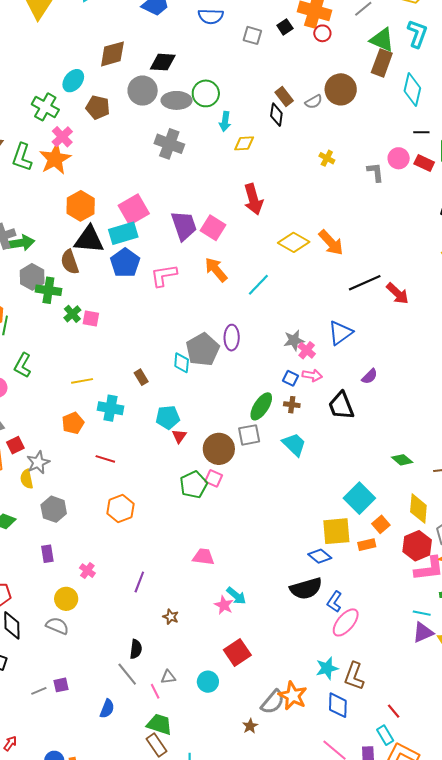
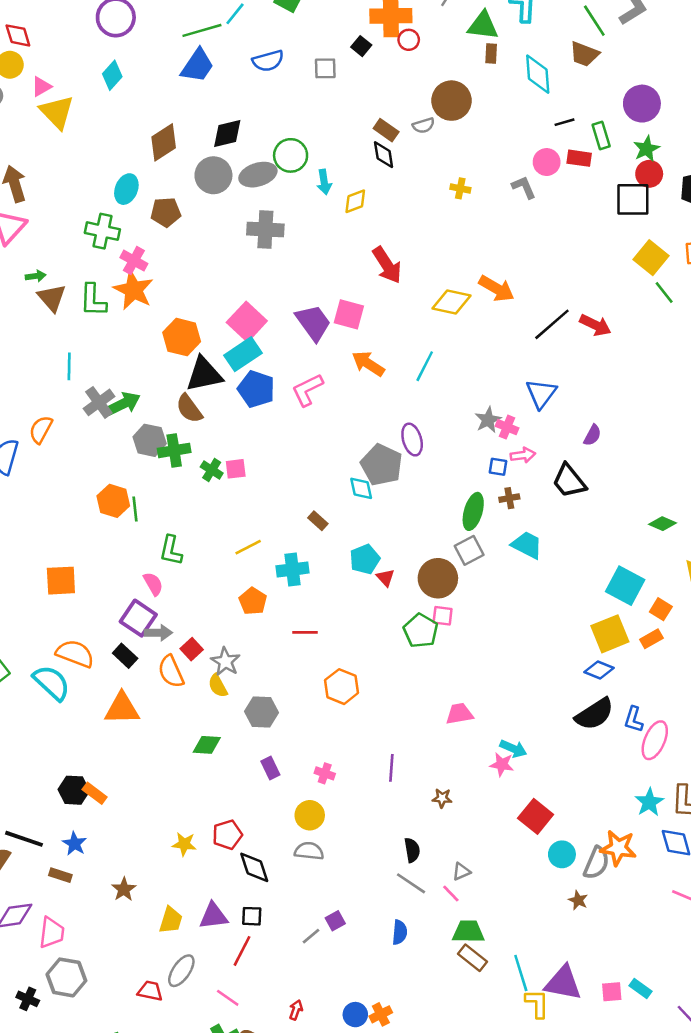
brown rectangle: (382, 63) -> (491, 54), size x0.6
gray semicircle: (314, 102) -> (424, 125), turned 30
cyan circle: (208, 682) -> (562, 854), moved

